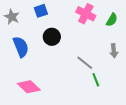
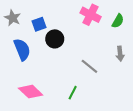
blue square: (41, 11) -> (39, 24), moved
green line: (96, 80) -> (73, 93), moved, turned 48

